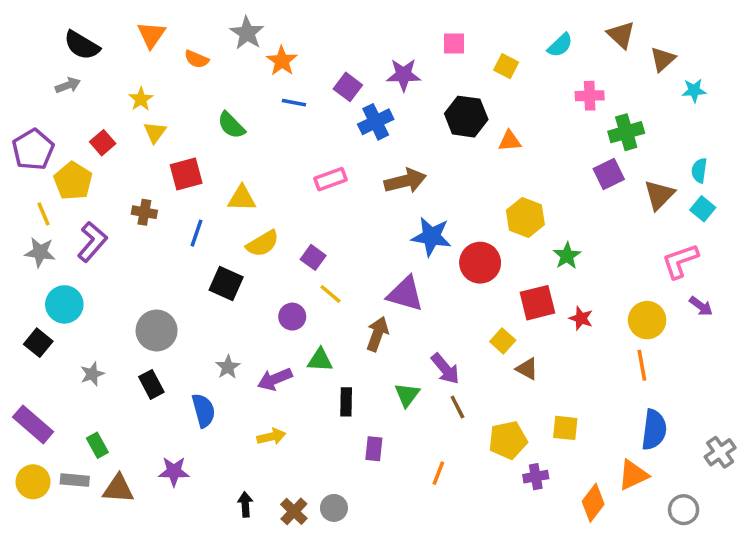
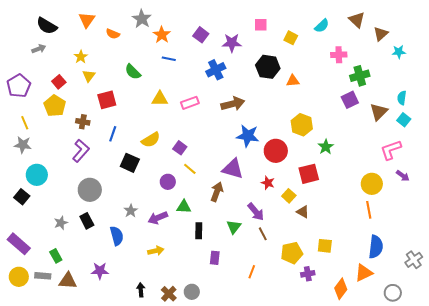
purple square: (348, 87) -> (201, 35), moved
yellow pentagon: (73, 181) -> (55, 106), moved
yellow triangle: (242, 198) -> (160, 99), moved
purple L-shape: (92, 242) -> (81, 151), moved
red star: (581, 318) -> (268, 183), moved
gray star: (92, 374) -> (61, 223), moved

